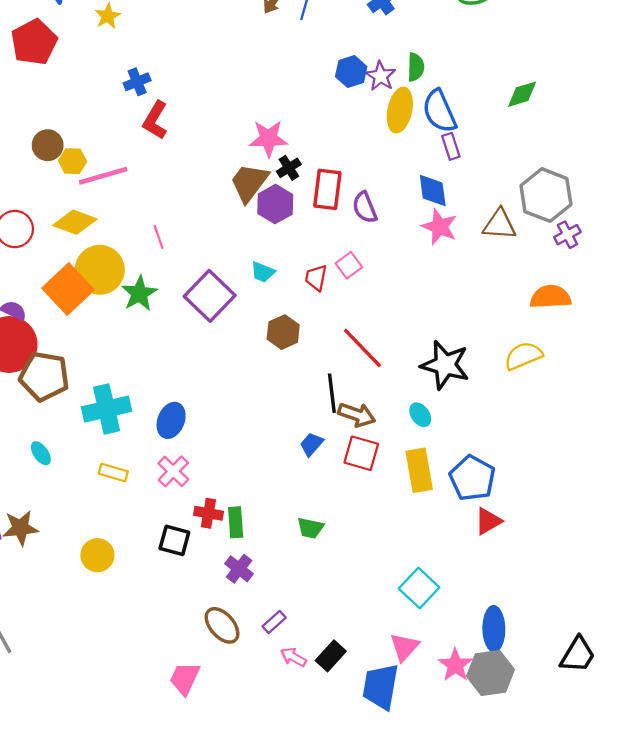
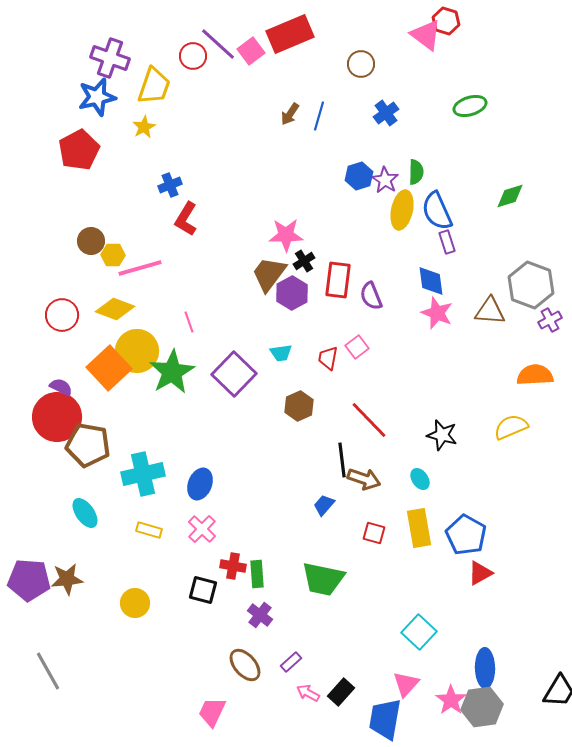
cyan trapezoid: (263, 272) -> (281, 353), turned -30
green star: (139, 294) -> (172, 372), size x1.4
black star: (445, 365) -> (442, 435), size x0.7
cyan ellipse: (41, 453) -> (85, 513), size x1.4
red square: (361, 453) -> (374, 533), moved, size x0.7
green trapezoid: (310, 528) -> (323, 579), size x1.8

